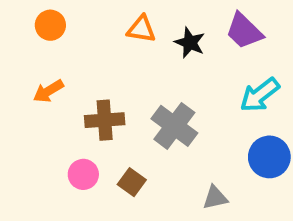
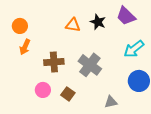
orange circle: (50, 25) -> (20, 26), moved
orange triangle: (141, 29) -> (73, 25), moved
orange arrow: (48, 91) -> (25, 47), turned -35

